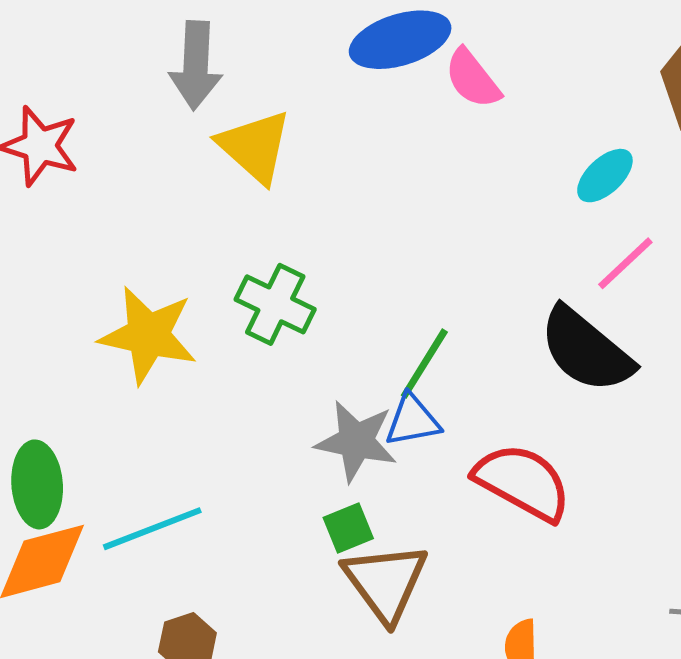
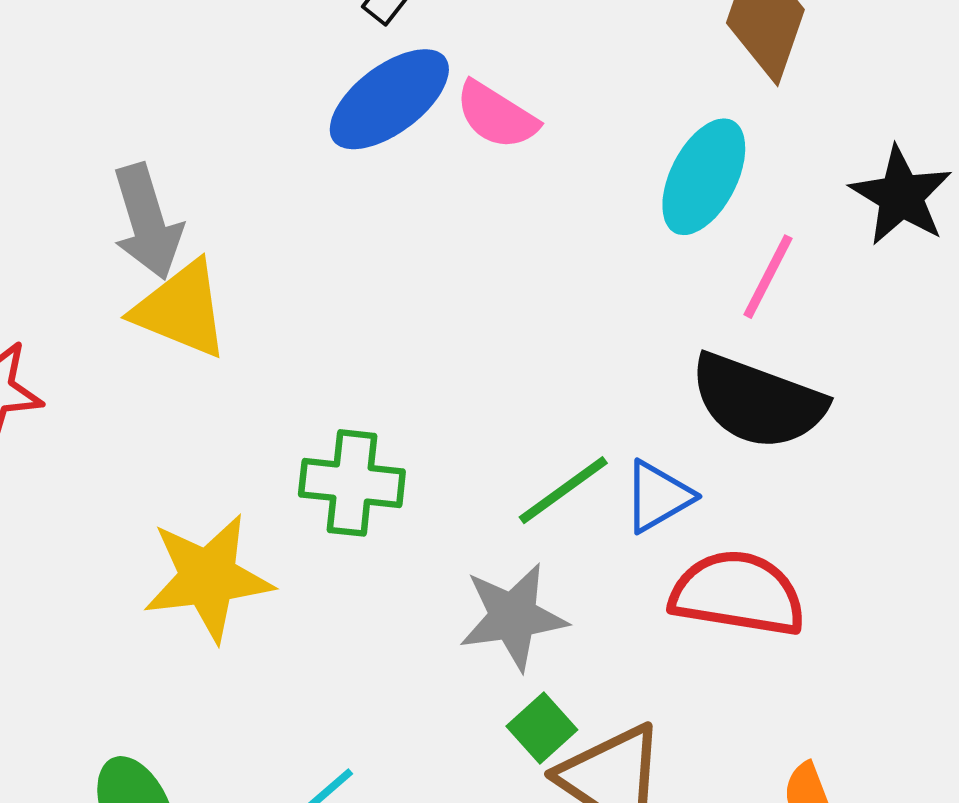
yellow triangle: (255, 147) -> (181, 309), moved
cyan ellipse: (605, 176) -> (704, 177), size x1.4
green line: (424, 364) -> (563, 490), turned 42
blue triangle: (412, 420) -> (658, 496), moved

